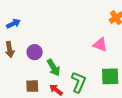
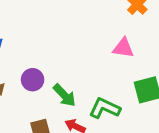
green L-shape: (79, 82) -> (105, 108), turned -75

